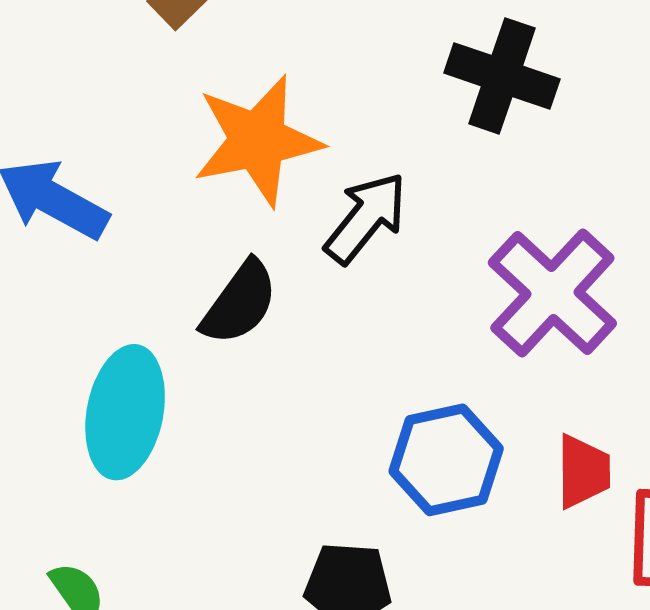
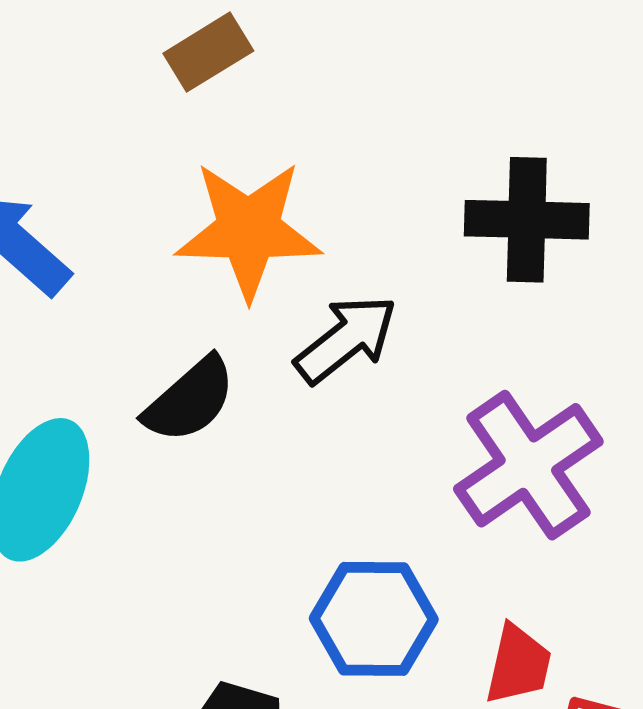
black cross: (502, 76) -> (527, 220), turned -30

